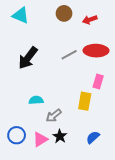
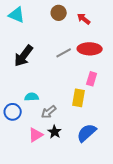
red arrow: (90, 20) -> (84, 19), turned 56
blue circle: (17, 135) -> (13, 112), moved
blue semicircle: (93, 137) -> (87, 133), size x1.5

